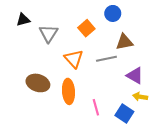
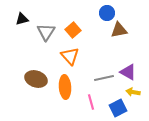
orange square: (86, 28) -> (73, 30), moved
brown triangle: (124, 42) -> (119, 30), moved
gray line: (106, 59) -> (104, 78), moved
blue square: (124, 114) -> (118, 108), turned 30

